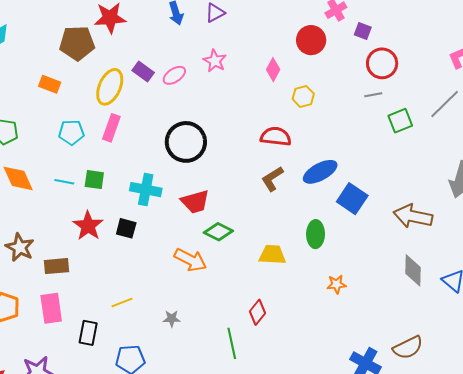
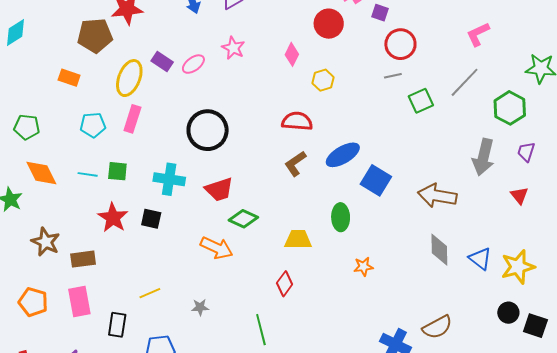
red diamond: (257, 312) -> (285, 284), moved

